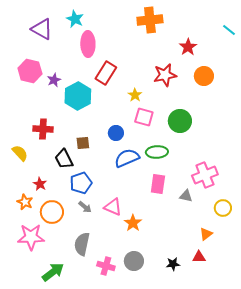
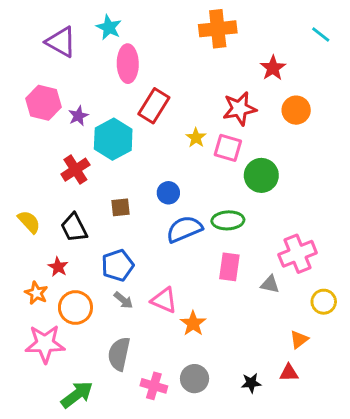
cyan line: (229, 30) -> (321, 35), moved
pink square: (144, 117) -> (228, 148), moved
red cross: (43, 129) -> (75, 170), moved, turned -36
black trapezoid: (64, 159) -> (74, 228), moved

